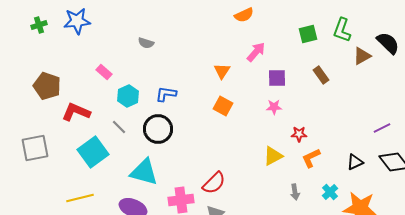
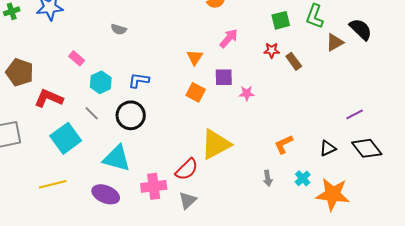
purple square: (277, 78) -> (224, 77), moved
red star: (299, 134) -> (272, 50), moved
yellow triangle: (273, 156) -> (216, 144), moved, size x1.6

